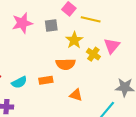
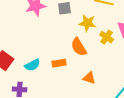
yellow star: (74, 40) -> (88, 23), turned -30
orange semicircle: (66, 64) -> (79, 47), turned 60

